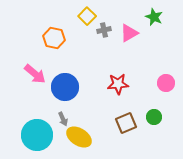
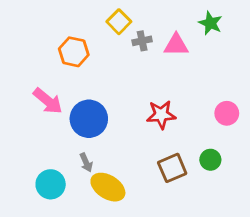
pink triangle: (129, 33) -> (176, 45), turned 30
cyan circle: (37, 135) -> (51, 184), size x0.7

